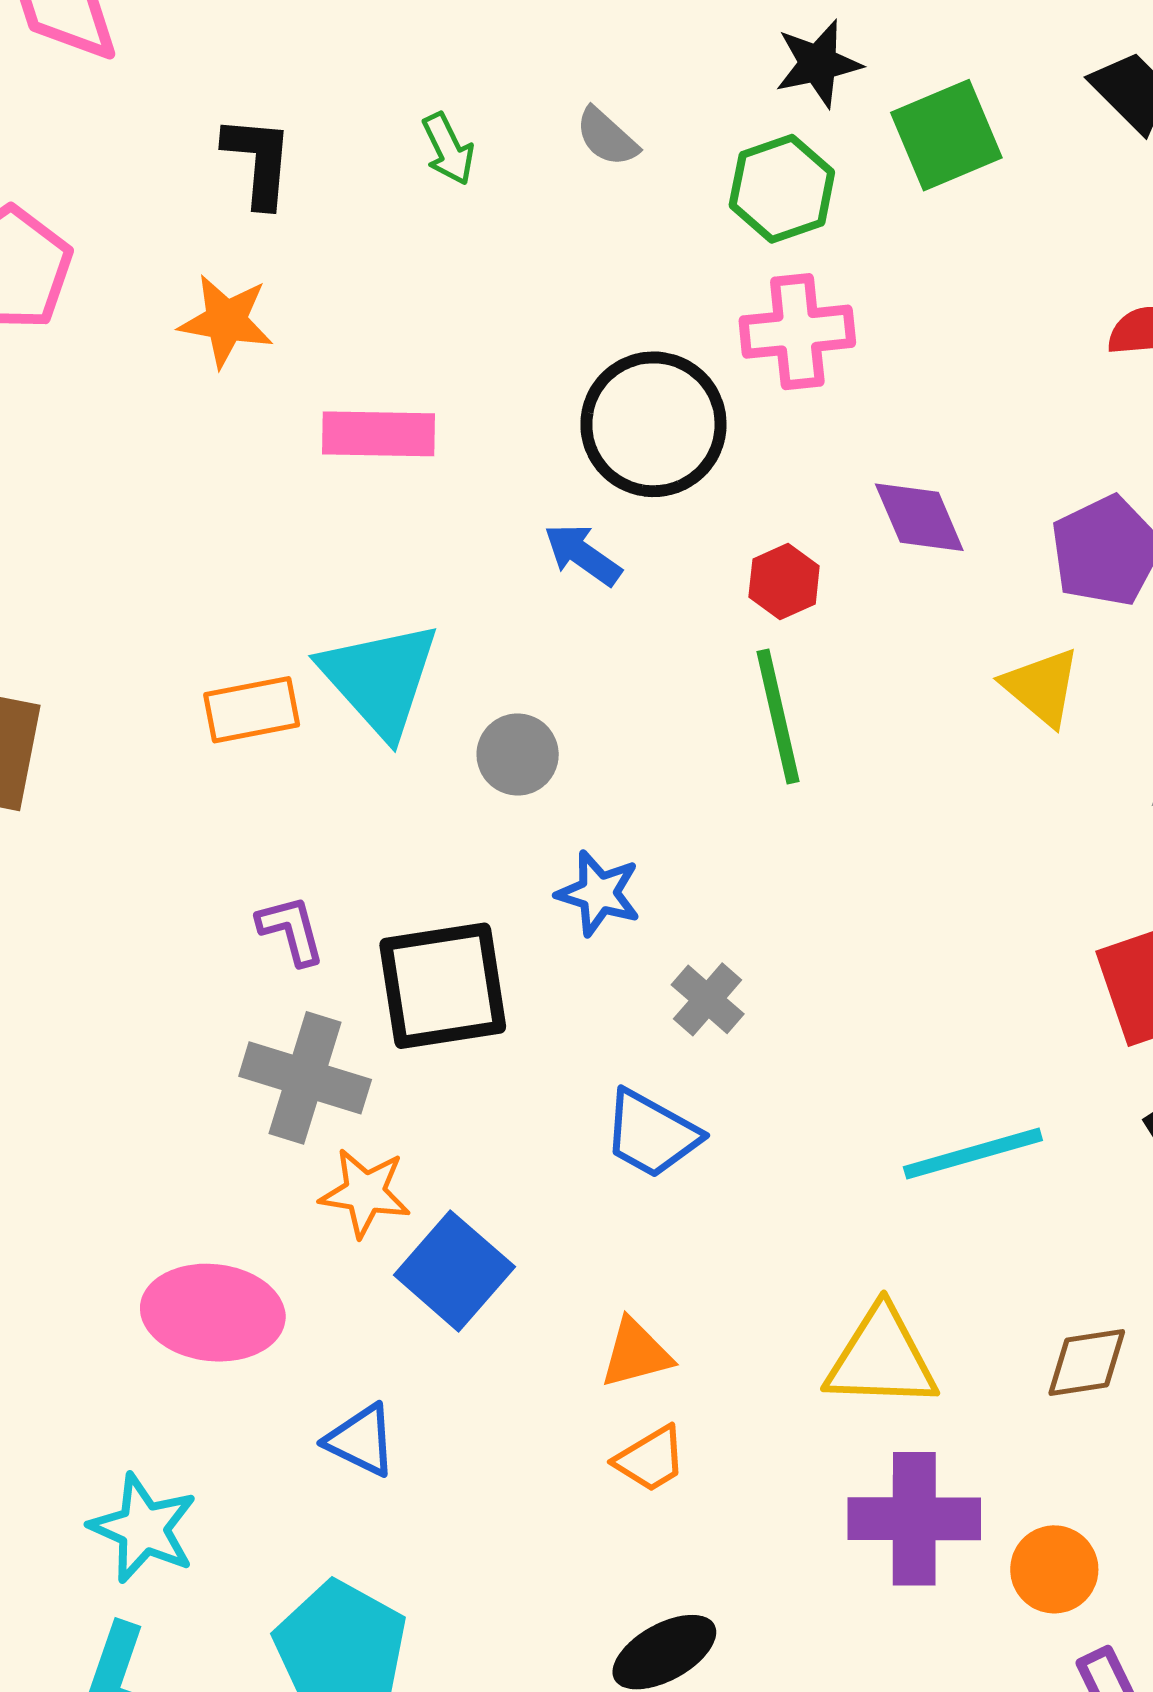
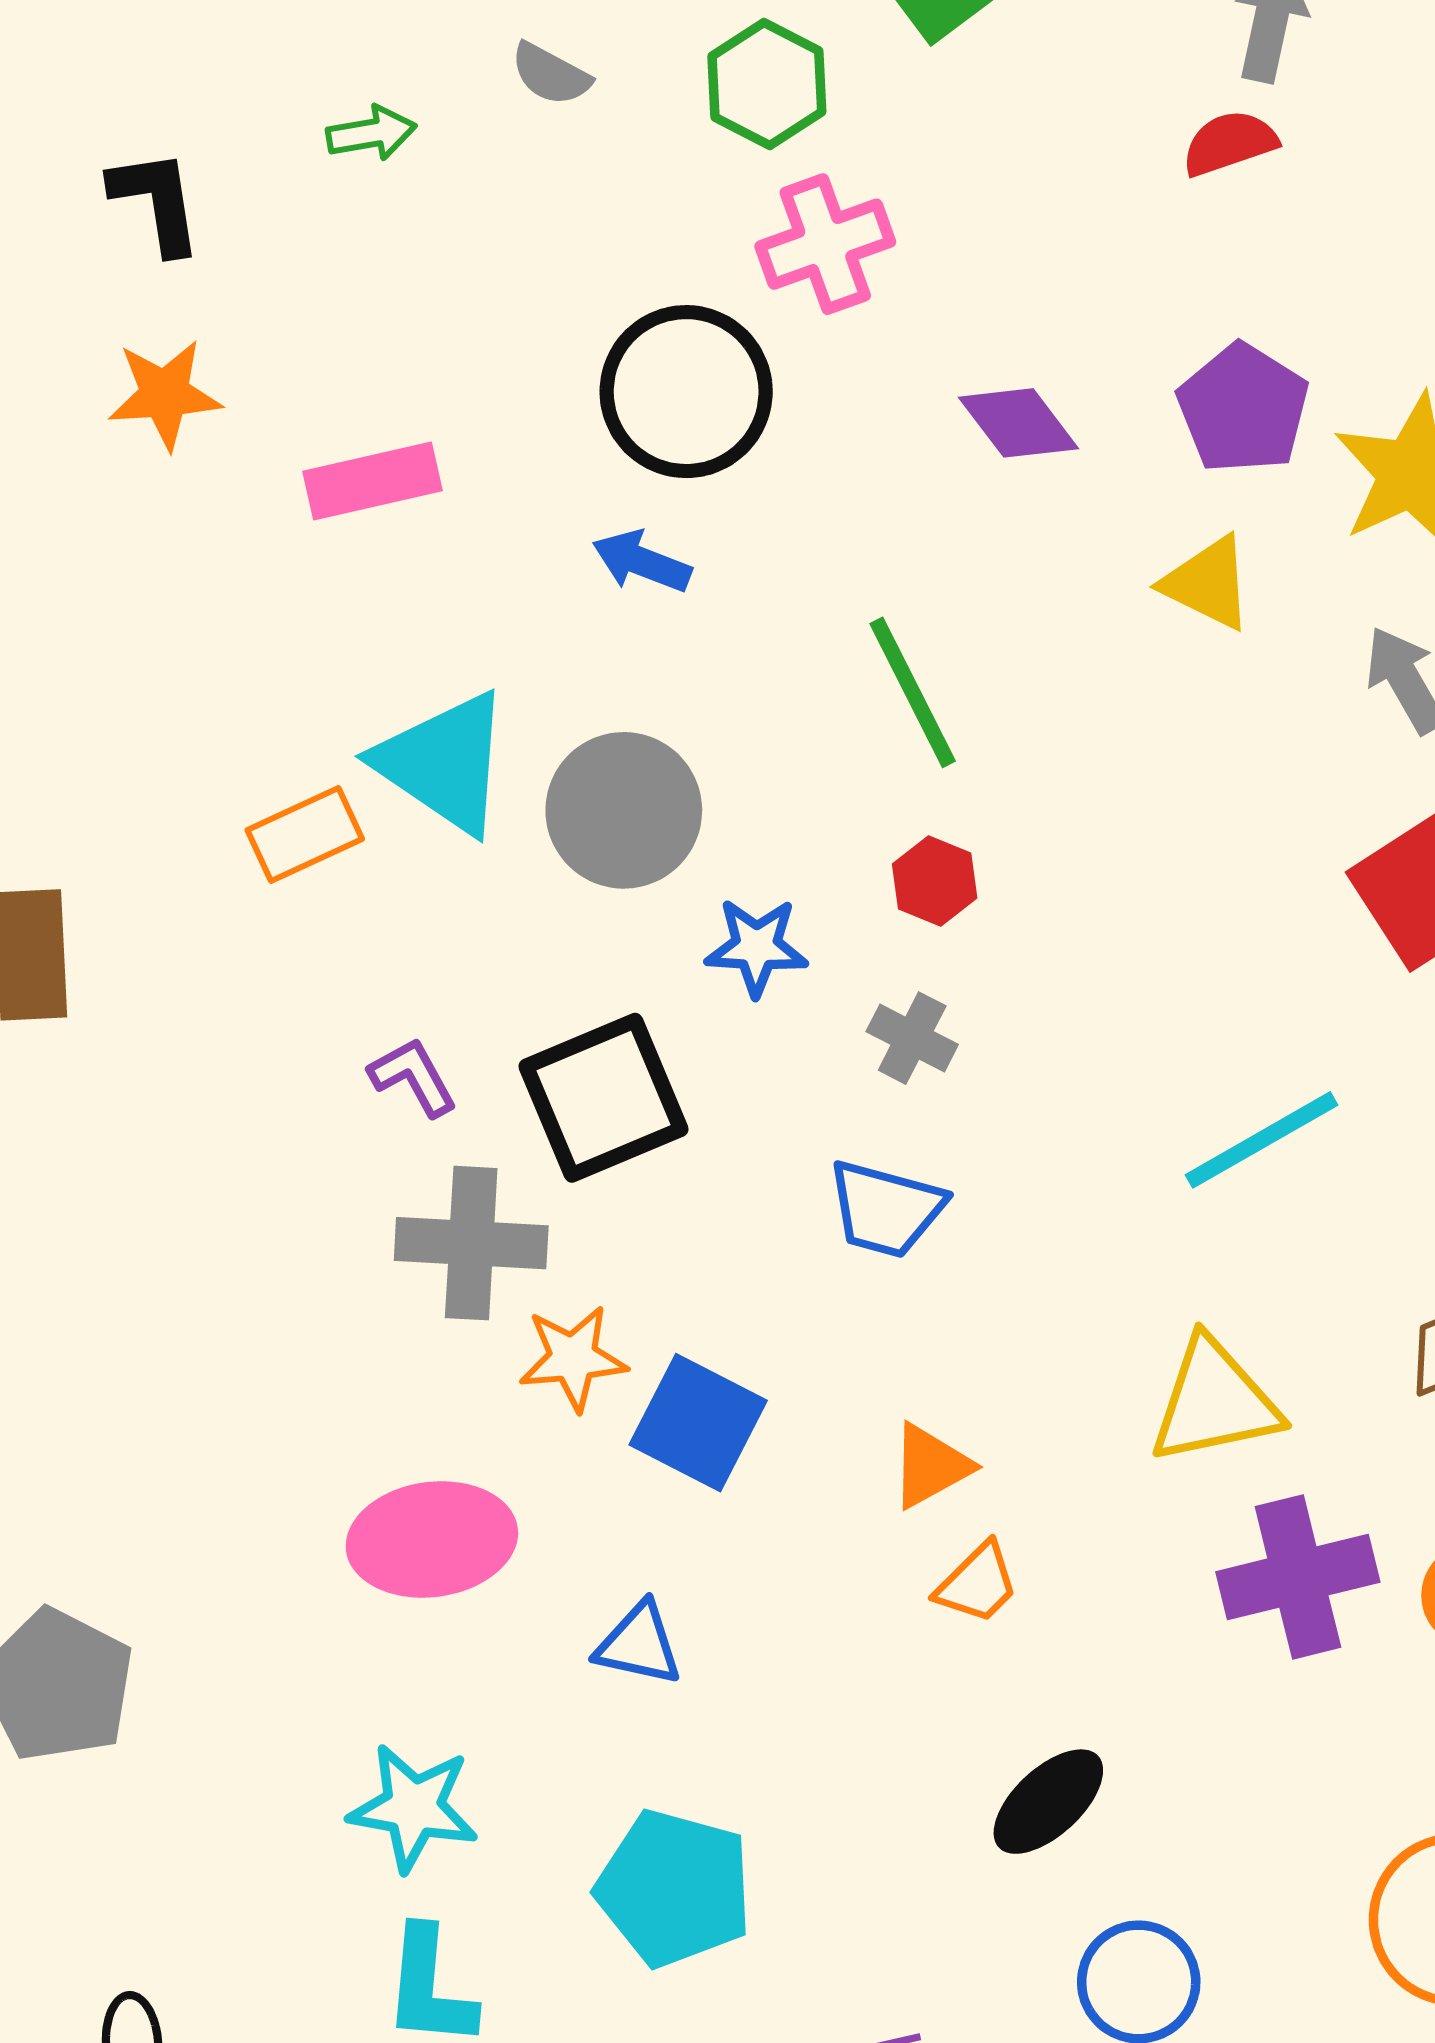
green arrow: (448, 149) -> (371, 133), turned -60
red hexagon: (784, 582) -> (935, 881), moved
gray circle: (518, 755) -> (624, 810), size x1.6

